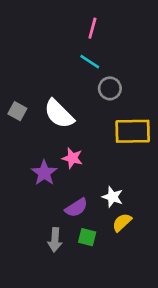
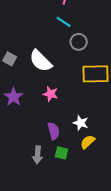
purple star: (44, 173) -> (14, 97), moved
purple semicircle: (76, 208) -> (54, 131), turned -72

